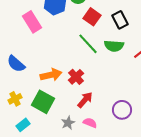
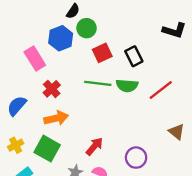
red square: (92, 17) -> (102, 53), turned 30
green line: (88, 44) -> (98, 83), turned -40
blue semicircle: (16, 64) -> (17, 106), turned 90
red cross: (76, 77) -> (52, 89), moved

